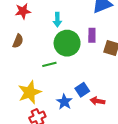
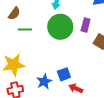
green line: (49, 64) -> (25, 30), moved

